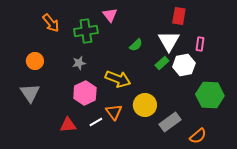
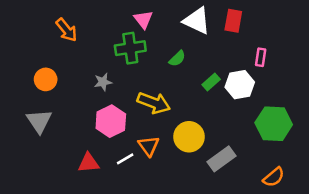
green cross: (86, 31) -> (130, 48), moved
white triangle: (169, 41) -> (197, 21), moved, turned -35
orange semicircle: (198, 136) -> (274, 177), moved

